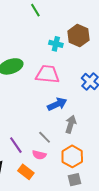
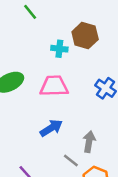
blue arrow: (57, 104) -> (51, 128), moved
gray line: (45, 137) -> (71, 161), moved

